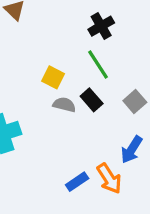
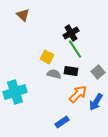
black cross: (101, 26) -> (71, 33), moved
black rectangle: (92, 100) -> (71, 71), turned -40
orange arrow: (109, 178) -> (78, 94), moved, turned -102

